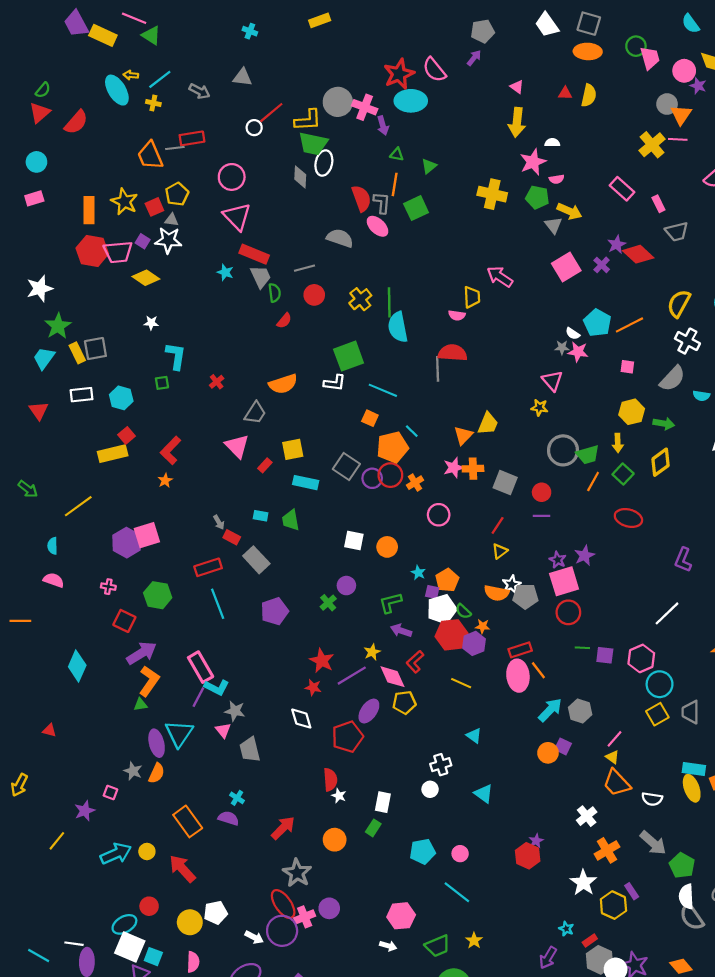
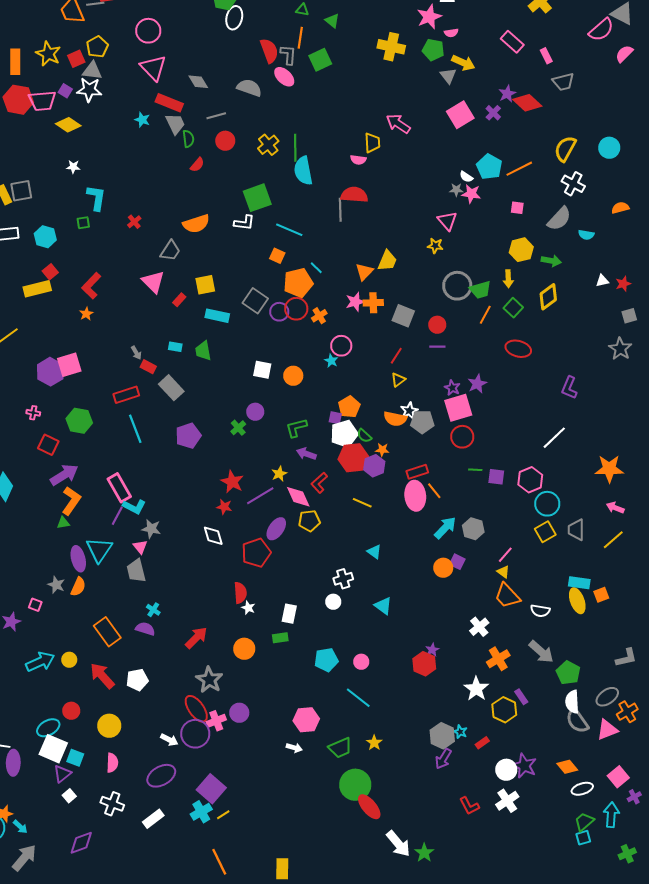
green triangle: (429, 166) -> (332, 21), turned -42
gray diamond: (300, 177) -> (198, 82), moved, turned -35
gray triangle: (172, 220) -> (92, 71), size x1.5
cyan star: (418, 573) -> (331, 361), moved
gray trapezoid: (250, 750) -> (136, 571), moved
green rectangle: (373, 828) -> (280, 638), turned 49
white pentagon: (216, 913) -> (137, 680), moved
gray hexagon: (599, 960) -> (442, 736), moved

